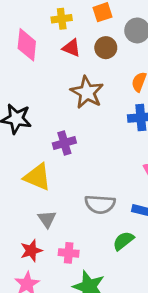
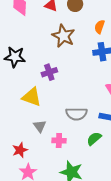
red star: (31, 251) -> (20, 150), moved
pink cross: (69, 253) -> (59, 141), moved

